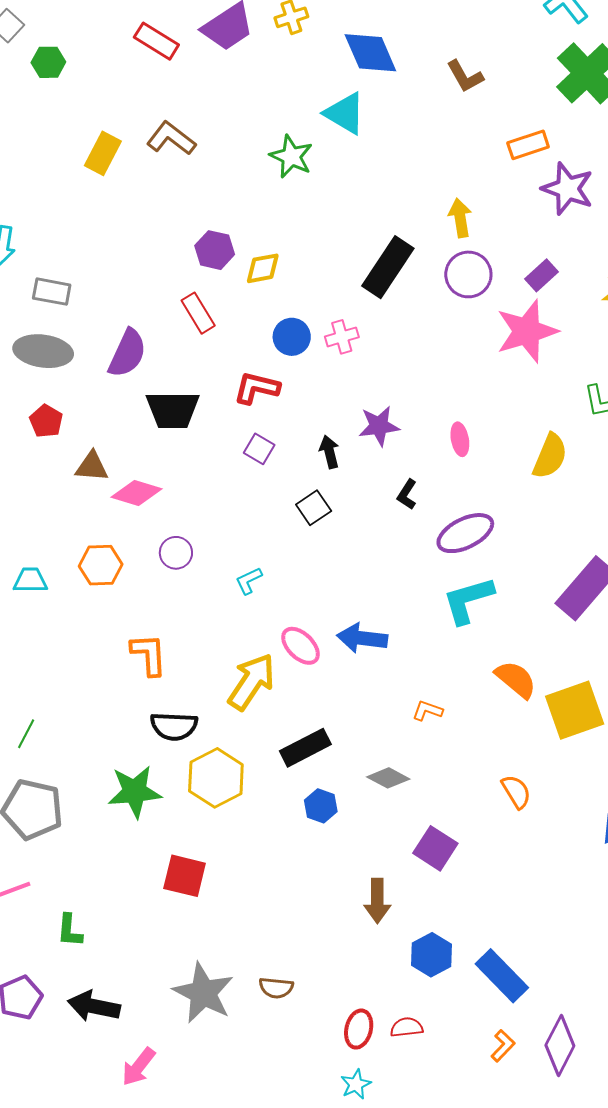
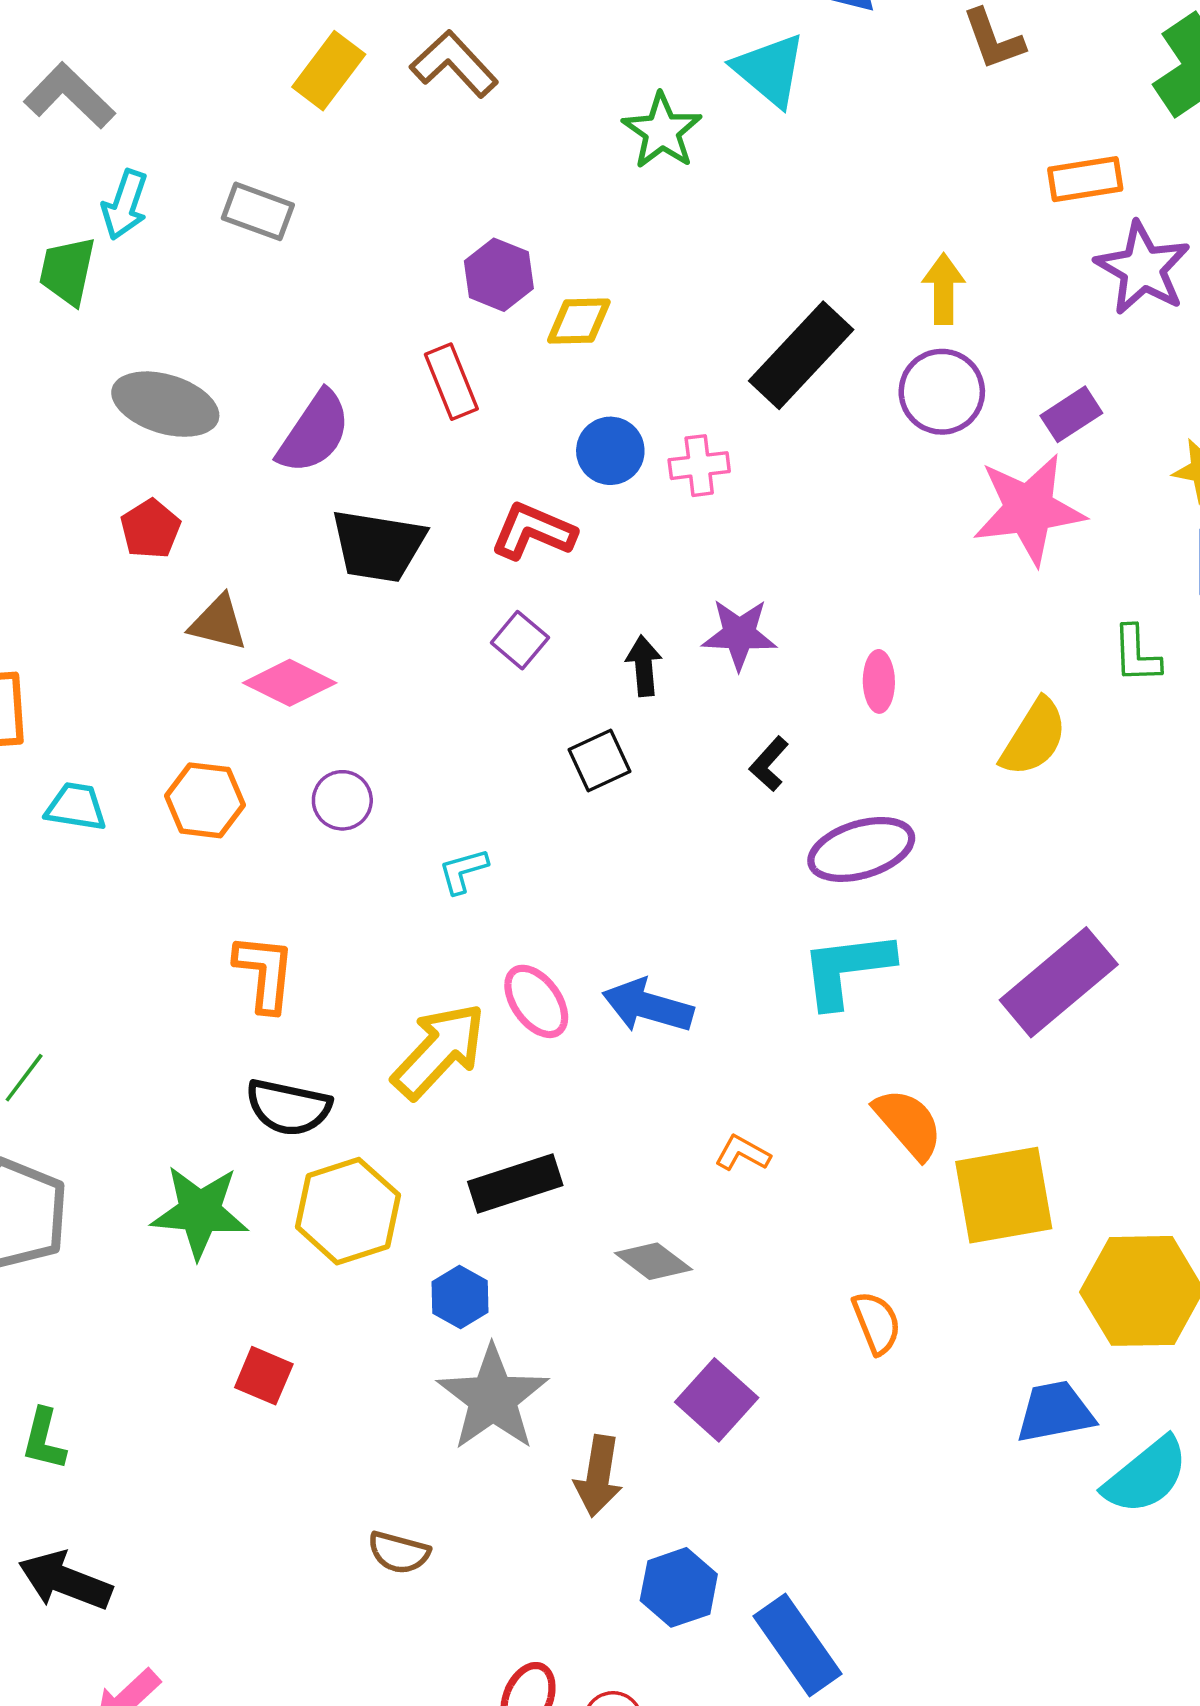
gray rectangle: (52, 292) -> (258, 211), moved
blue hexagon: (321, 806) -> (460, 1297), moved
red square: (185, 876) -> (264, 1376), size x0.7
brown semicircle: (276, 988) -> (399, 1553), moved
gray star: (203, 993) -> (493, 1398), moved

